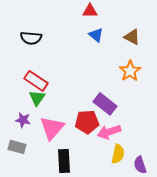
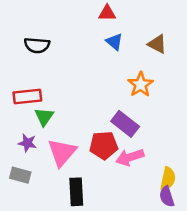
orange star: (130, 71) -> (141, 85), moved
red rectangle: (36, 81) -> (27, 96), moved, turned -40
yellow semicircle: (118, 154) -> (168, 179), moved

